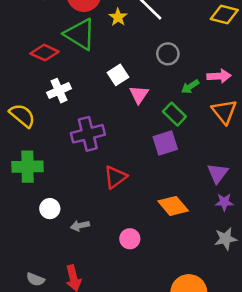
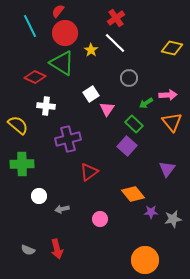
white cross: (59, 91) -> (46, 106), turned 30
purple square: (165, 143) -> (127, 146), turned -30
purple star: (224, 202) -> (151, 212), moved

